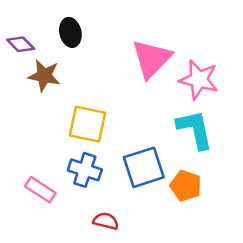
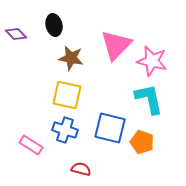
brown star: (44, 76) -> (71, 58), moved
blue square: (144, 167) -> (110, 128), turned 32

